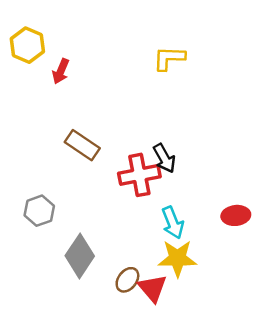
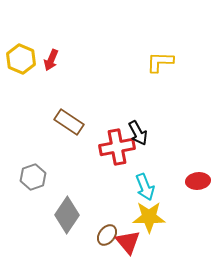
yellow hexagon: (27, 45) -> (21, 59), moved
yellow L-shape: (169, 58) -> (160, 62), moved

